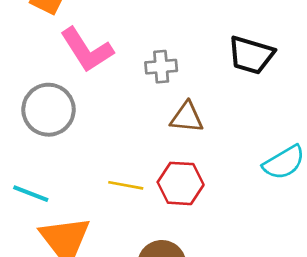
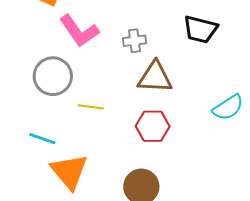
brown triangle: (187, 117) -> (155, 77), size x1.4
yellow line: (126, 185) -> (91, 107), moved

